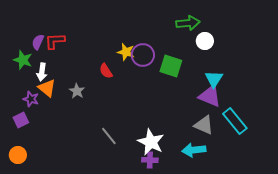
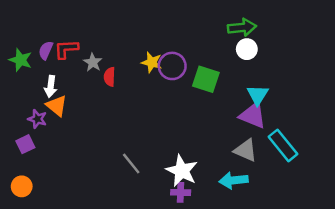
green arrow: (188, 23) -> (242, 27), moved
green star: (23, 60) -> (20, 60), moved
red semicircle: (106, 71) -> (110, 77), moved, turned 35
gray star: (77, 91) -> (93, 62), moved

